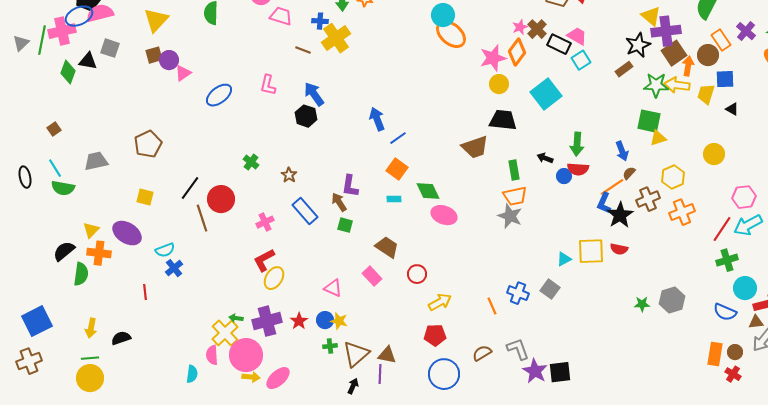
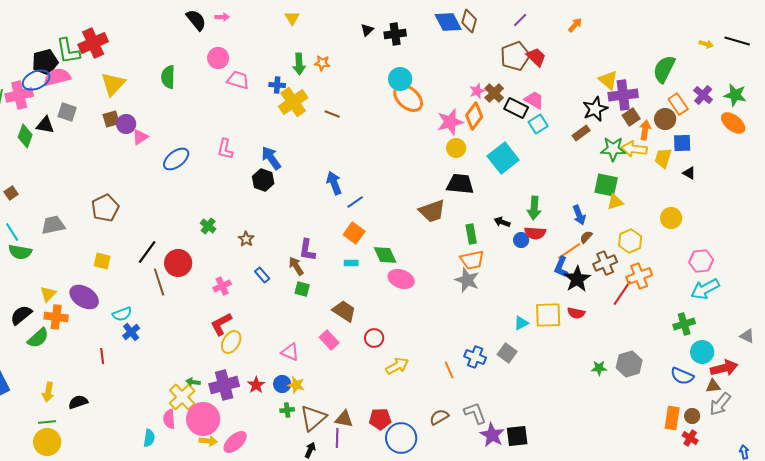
brown line: (303, 50) -> (332, 114), moved
brown square: (674, 53) -> (631, 117), size x0.7
blue rectangle: (305, 211) -> (262, 275), size x0.6
red line: (722, 229) -> (622, 293), moved
green semicircle: (81, 274) -> (38, 338), turned 40
red pentagon: (435, 335) -> (380, 419), moved

